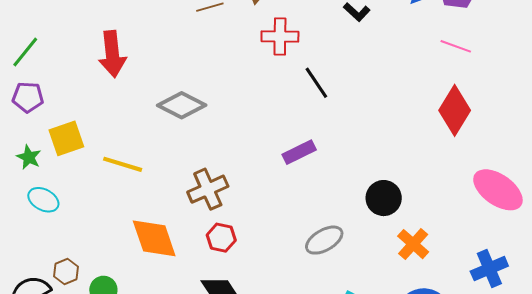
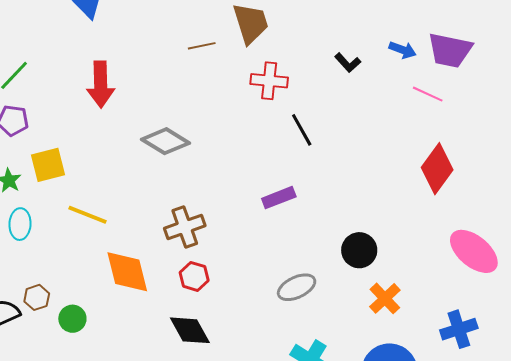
pink line: (456, 46) -> (428, 94), moved
yellow line: (123, 164) -> (88, 215), moved
cyan ellipse: (43, 200) -> (20, 224), turned 60

